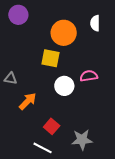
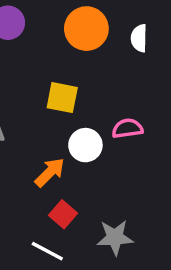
orange circle: (64, 33) -> (86, 29), moved
orange arrow: (28, 101) -> (50, 172), moved

